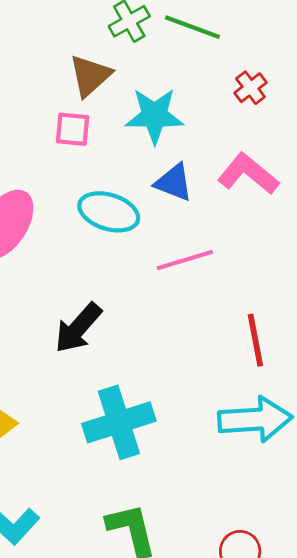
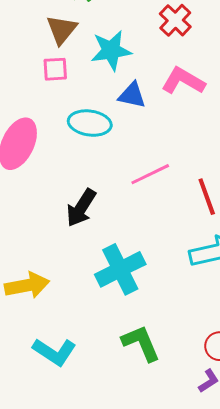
red cross: (250, 88) -> (175, 20), size x1.4
pink line: (185, 260) -> (150, 174), moved

